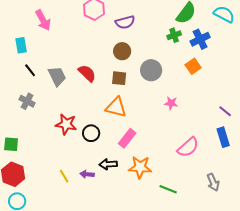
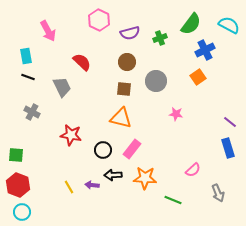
green cross: (174, 35) -> (160, 38), moved
black line: (30, 70) -> (28, 77), moved, turned -32
red semicircle: (87, 73) -> (82, 62), moved
black circle: (91, 133) -> (103, 150), moved
pink semicircle: (188, 147) -> (193, 170), moved, size x0.7

